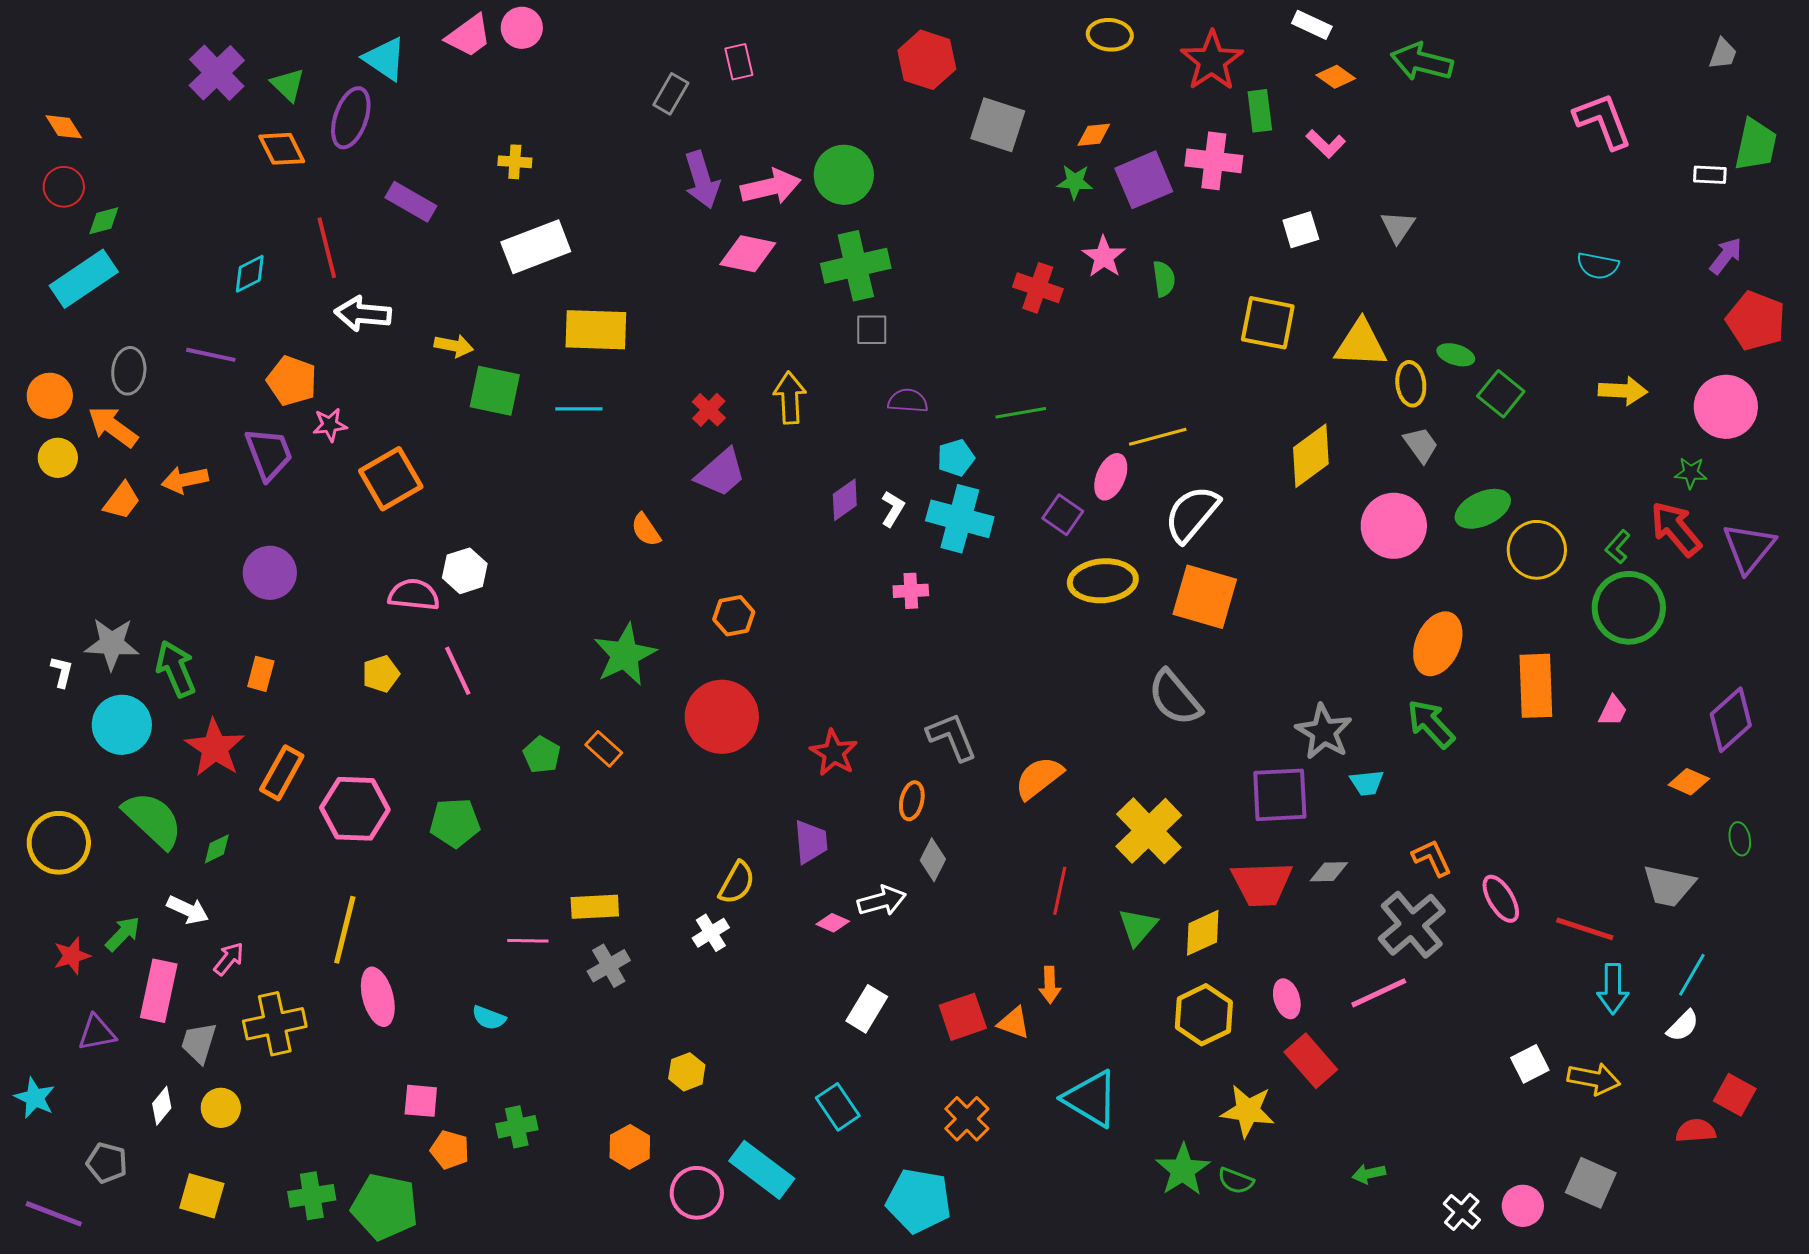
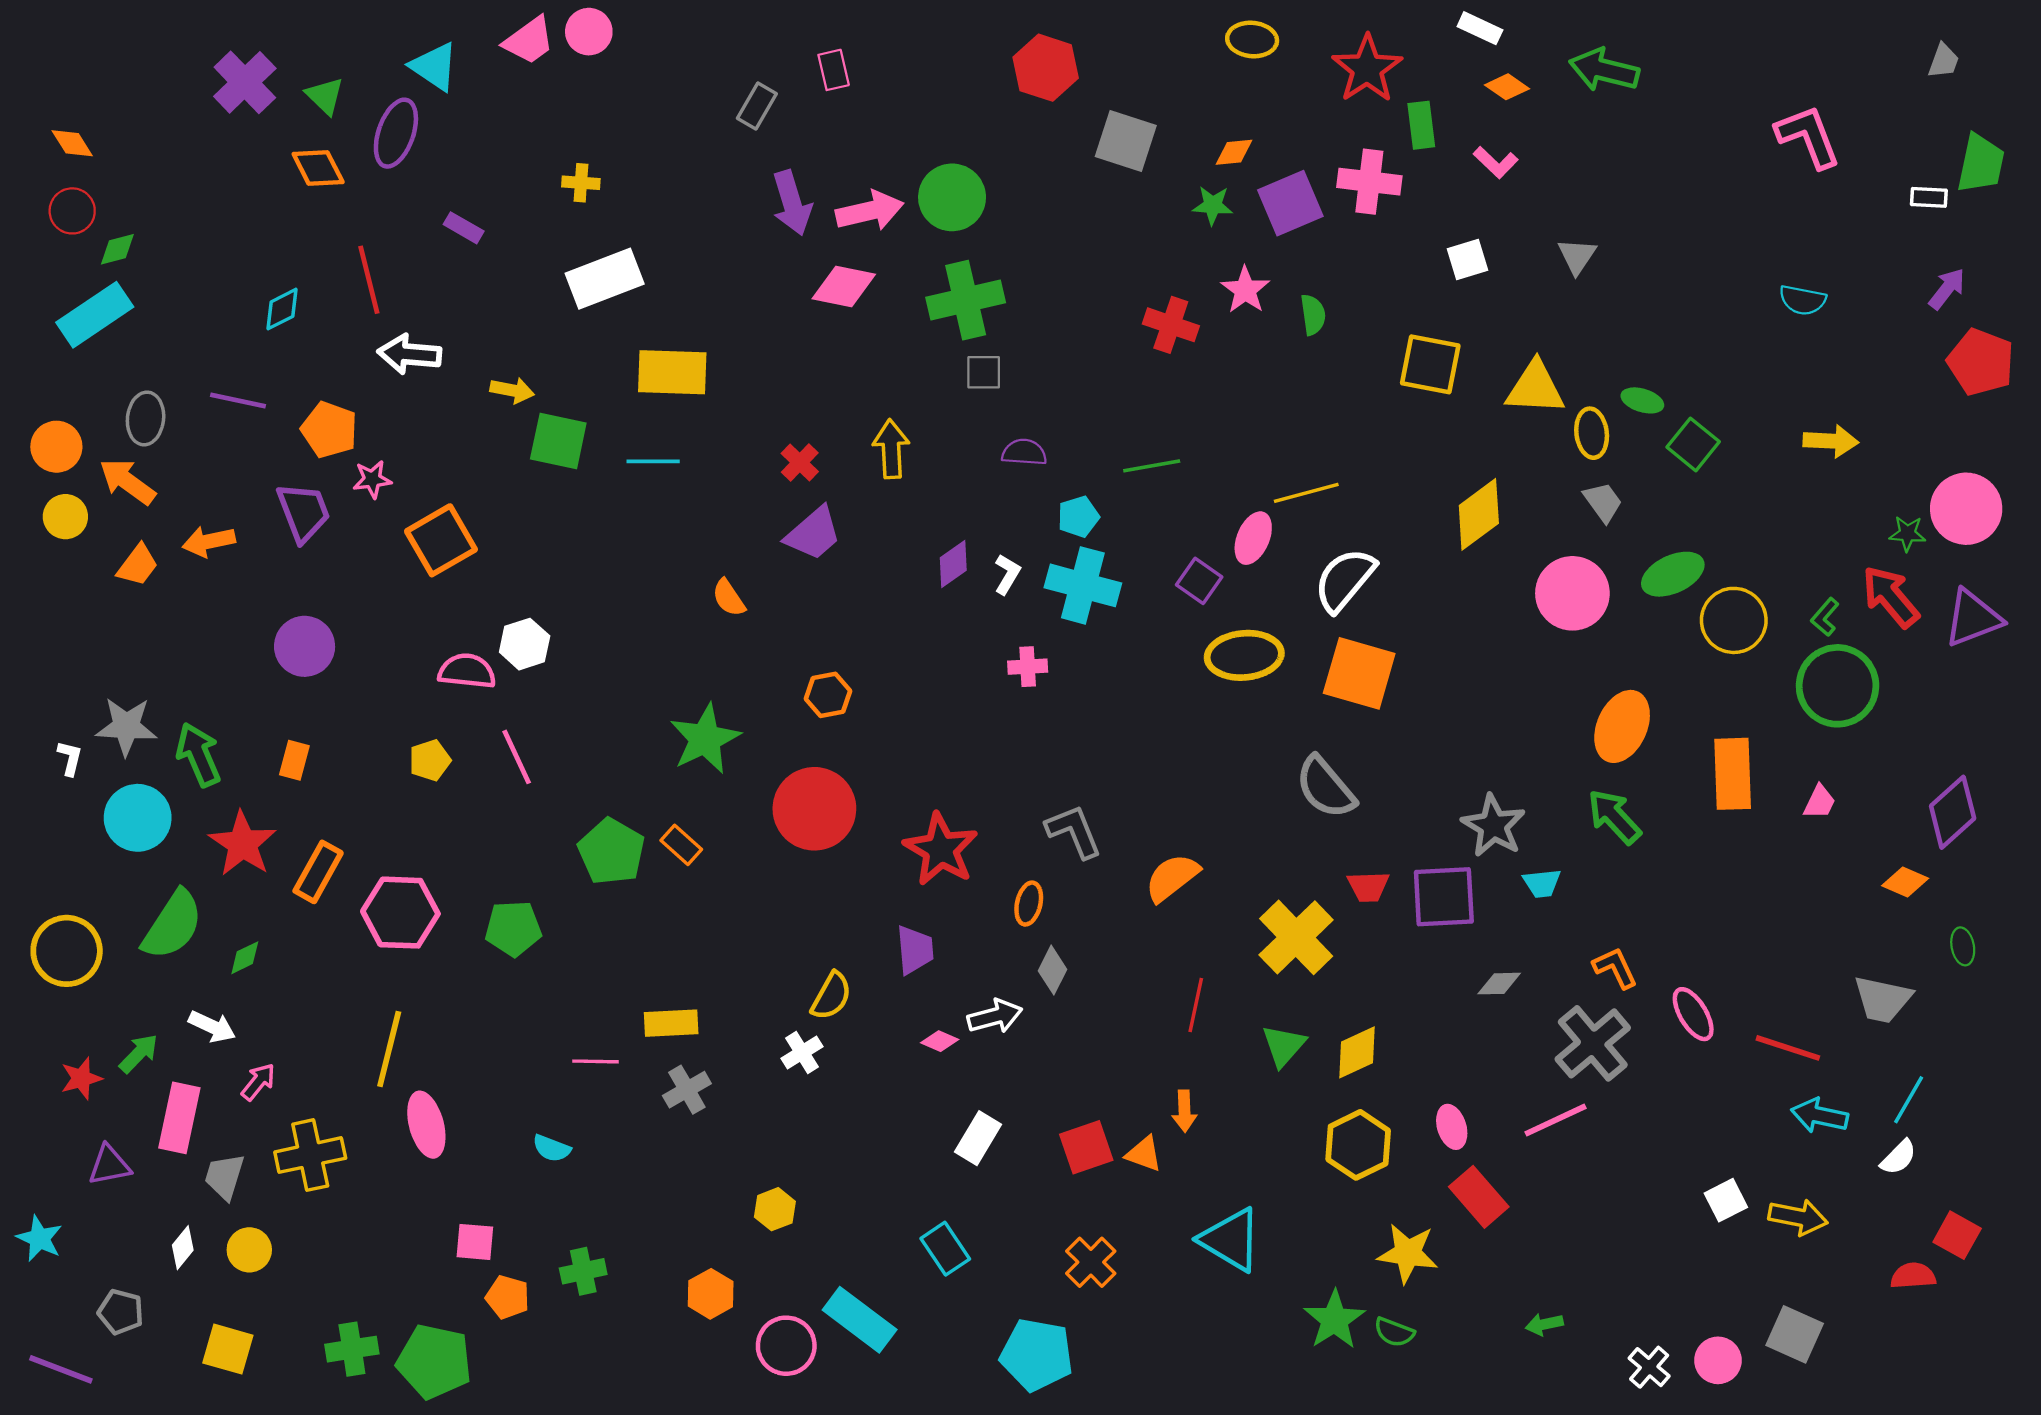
purple rectangle: (411, 202) -> (464, 228), size x0.7
pink circle: (1726, 407) -> (1966, 509), moved
purple triangle: (1749, 548) -> (1973, 618), turned 30
red star: (834, 753) -> (941, 849), size x1.4
green pentagon: (542, 755) -> (611, 852), size x1.6
green semicircle: (153, 820) -> (173, 925), turned 80
red trapezoid: (1262, 884) -> (1368, 887), moved, size x0.6
cyan arrow: (1613, 989) -> (1819, 1116), turned 102

